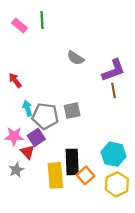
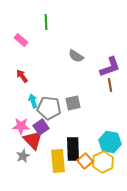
pink rectangle: (20, 26) -> (21, 40), moved
red triangle: (27, 152) -> (33, 140), size x1.5
yellow hexagon: (117, 184) -> (103, 162), moved

